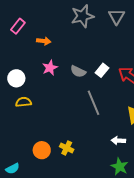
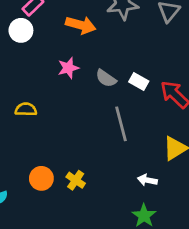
orange arrow: (44, 41) -> (81, 25), moved, size x1.5
white rectangle: (102, 70) -> (139, 81), turned 72
white circle: (16, 78) -> (21, 30), moved

